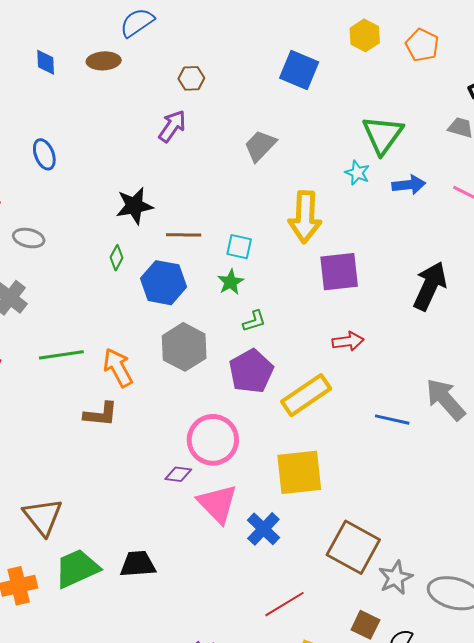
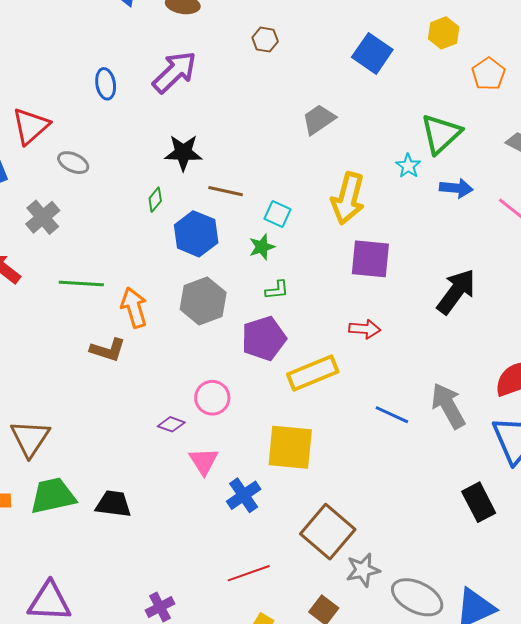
orange pentagon: (422, 45) -> (489, 74), moved
purple arrow: (172, 126) -> (175, 72), moved, size x1.4
pink circle: (213, 440) -> (212, 398), size x0.7
pink triangle: (217, 504) -> (204, 461), size x0.7

